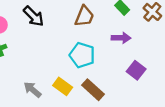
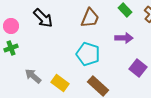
yellow rectangle: (63, 86) -> (60, 83), moved
gray arrow: (32, 90) -> (33, 76), moved

